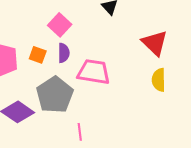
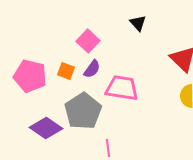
purple semicircle: (64, 53) -> (92, 69), turned 36

